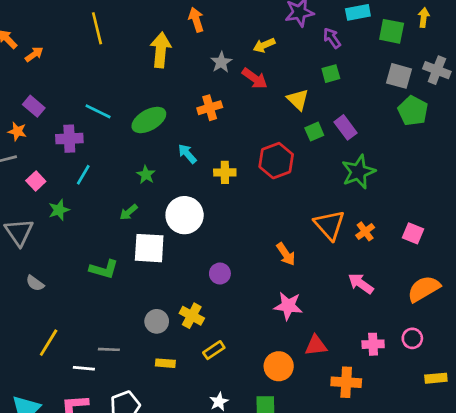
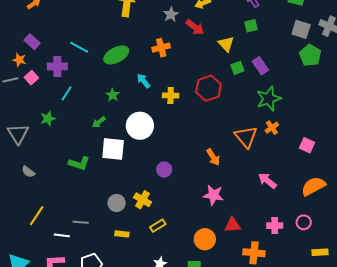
pink square: (36, 181) -> (31, 78), moved
orange cross: (365, 231) -> (272, 128), moved

